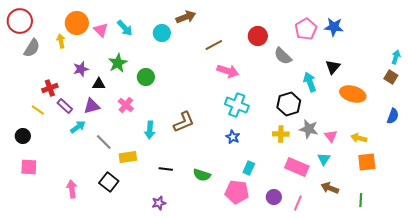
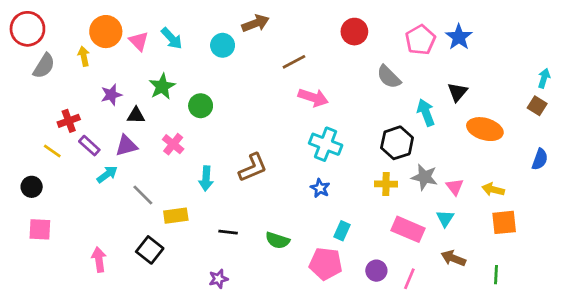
blue star: (334, 27) -> (459, 37), turned 30
red circle: (258, 36) -> (354, 32), moved

